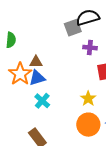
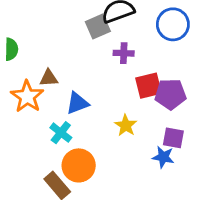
blue triangle: (37, 78) -> (77, 103), moved
orange circle: (88, 125) -> (79, 165), moved

